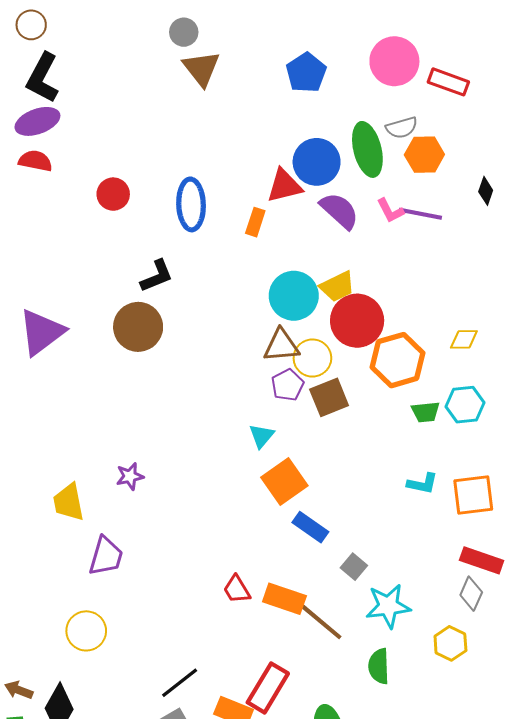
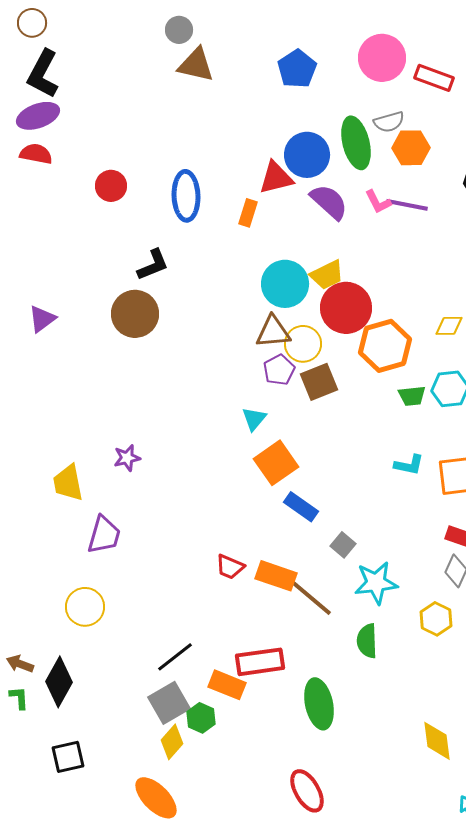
brown triangle: (201, 68) -> (196, 65), turned -39
purple triangle: (42, 332) -> (42, 319), size x0.6
red trapezoid: (237, 589) -> (230, 567), turned -36
red rectangle: (268, 688) -> (260, 662), turned 51

